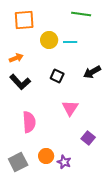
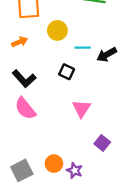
cyan line: (70, 42) -> (83, 48), moved
orange arrow: (16, 58) -> (20, 42), moved
black arrow: (92, 72) -> (107, 55), moved
pink semicircle: (29, 122) -> (25, 108), moved, turned 145

